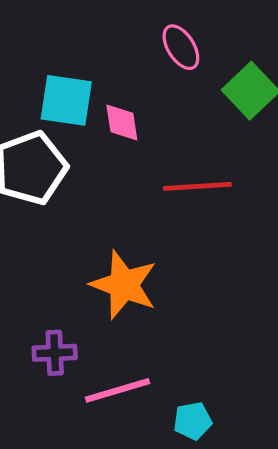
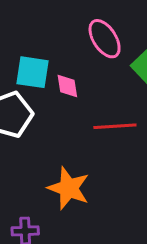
pink ellipse: (181, 47) -> (105, 39), size x1.4

